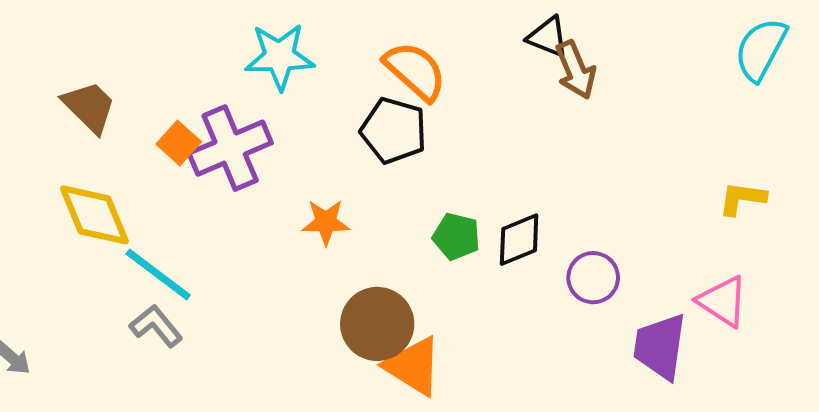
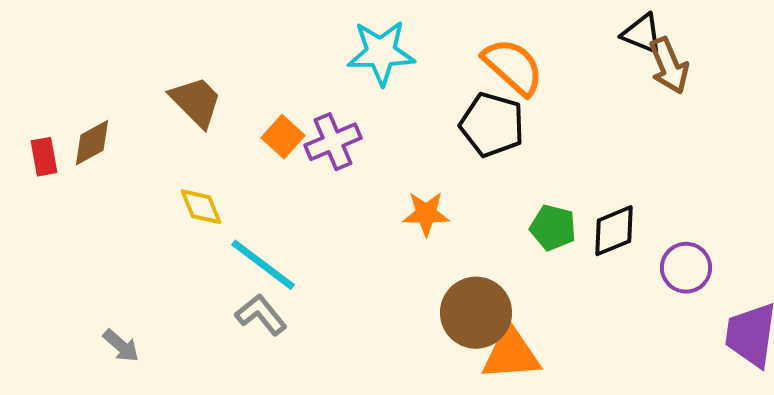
purple cross: (230, 148) -> (333, 142), size x0.7
yellow diamond: (94, 215) -> (201, 207), size x0.6
orange triangle: (413, 366) -> (511, 354), turned -36

